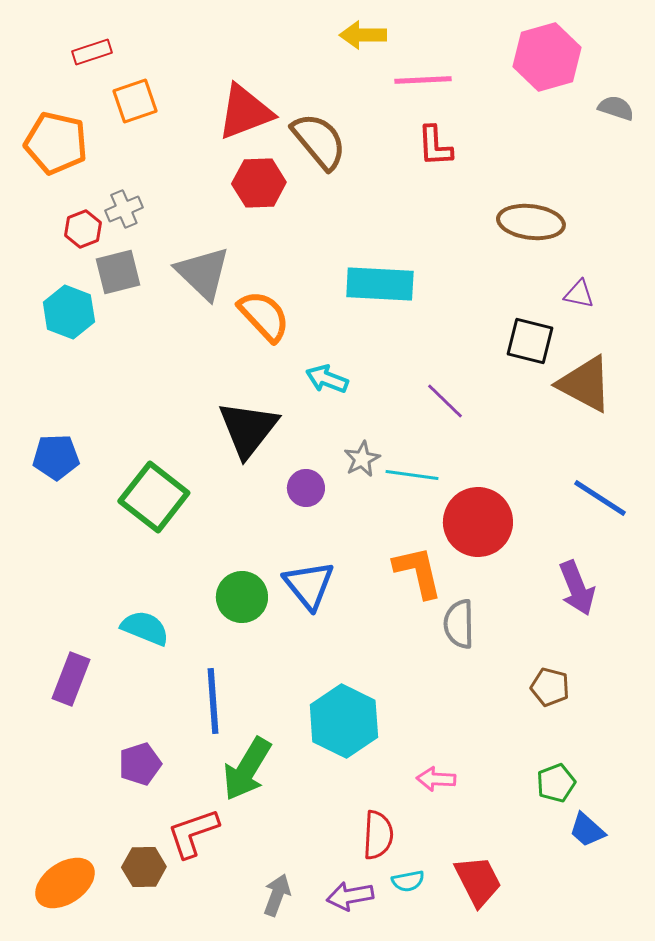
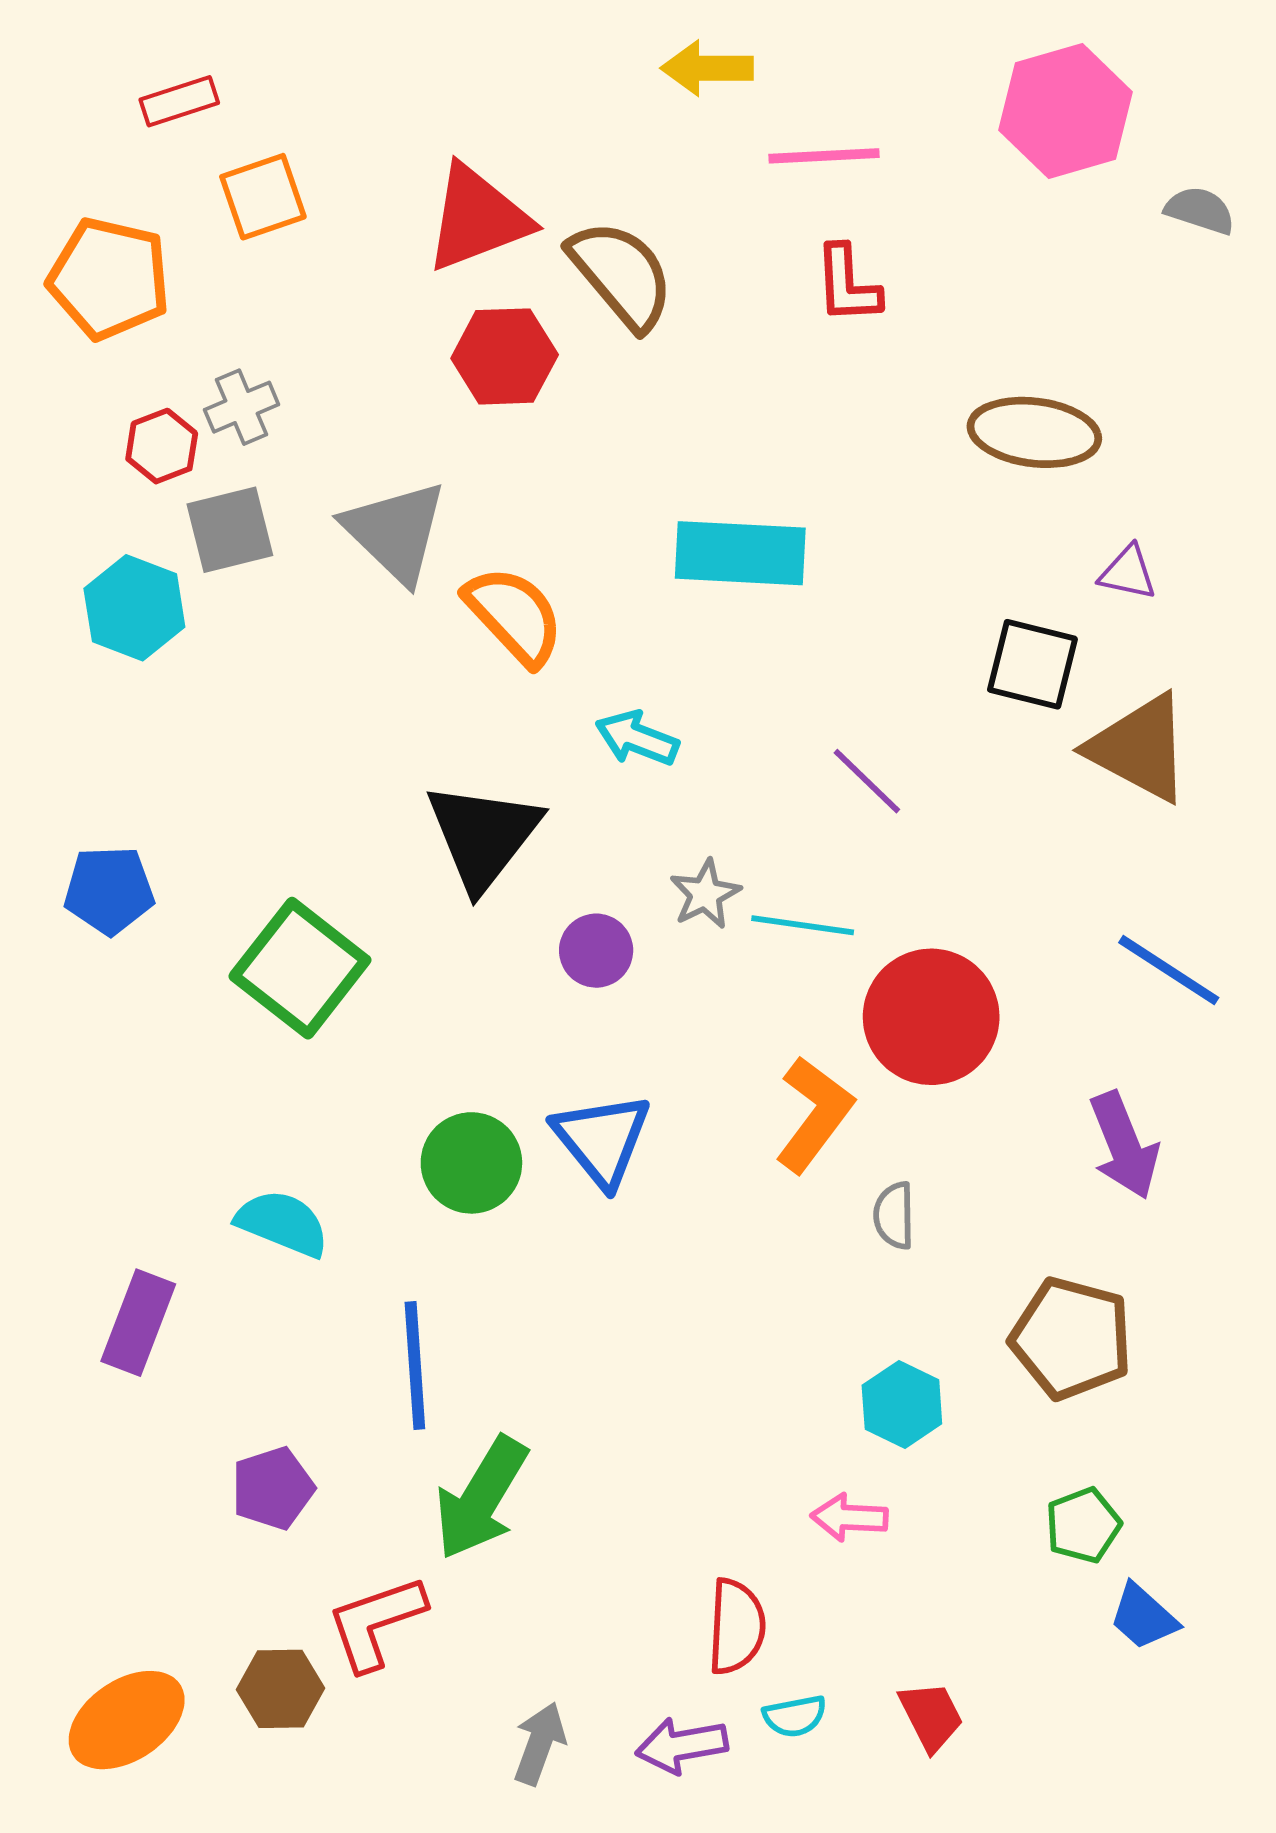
orange L-shape: (418, 572) -> (814, 1114), turned 50
gray semicircle: (459, 624) -> (894, 1216), size x0.7
brown pentagon: (550, 687) -> (1071, 1338), size x1.6
cyan hexagon: (344, 721) -> (902, 1404), moved, size x0.6
red trapezoid: (478, 881) -> (931, 1716), size x0.7

